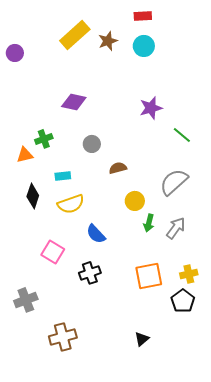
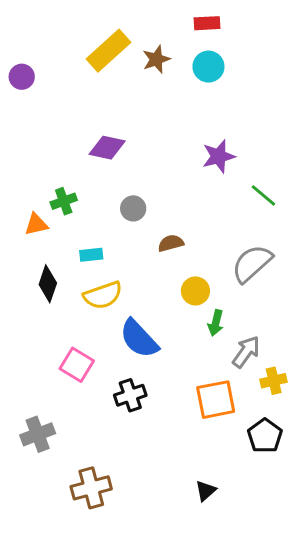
gray arrow: (176, 228) -> (246, 352), moved
blue semicircle: (96, 234) -> (139, 339), size x1.4
yellow cross: (189, 274) -> (274, 381), moved

